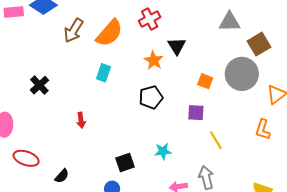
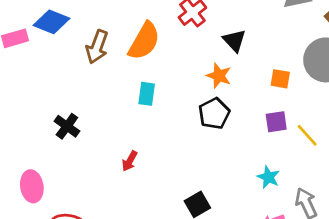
orange star: (154, 60) -> (219, 76), moved
red arrow: (81, 120) -> (130, 161), turned 49
yellow line: (216, 140) -> (307, 135), moved
cyan star: (163, 151) -> (268, 177), moved, turned -30

